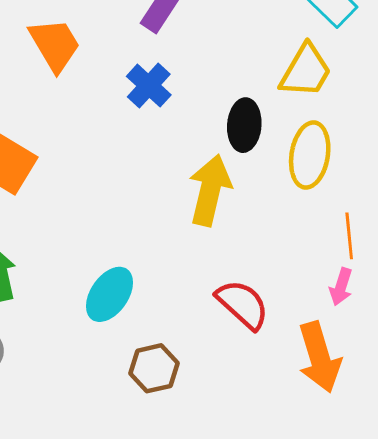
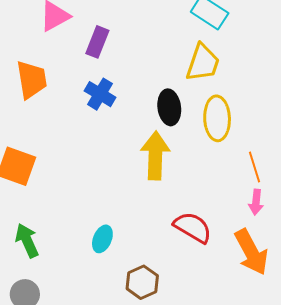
orange trapezoid: (55, 45) -> (32, 80), turned 33
cyan ellipse: (110, 294) -> (102, 239), size x0.7

